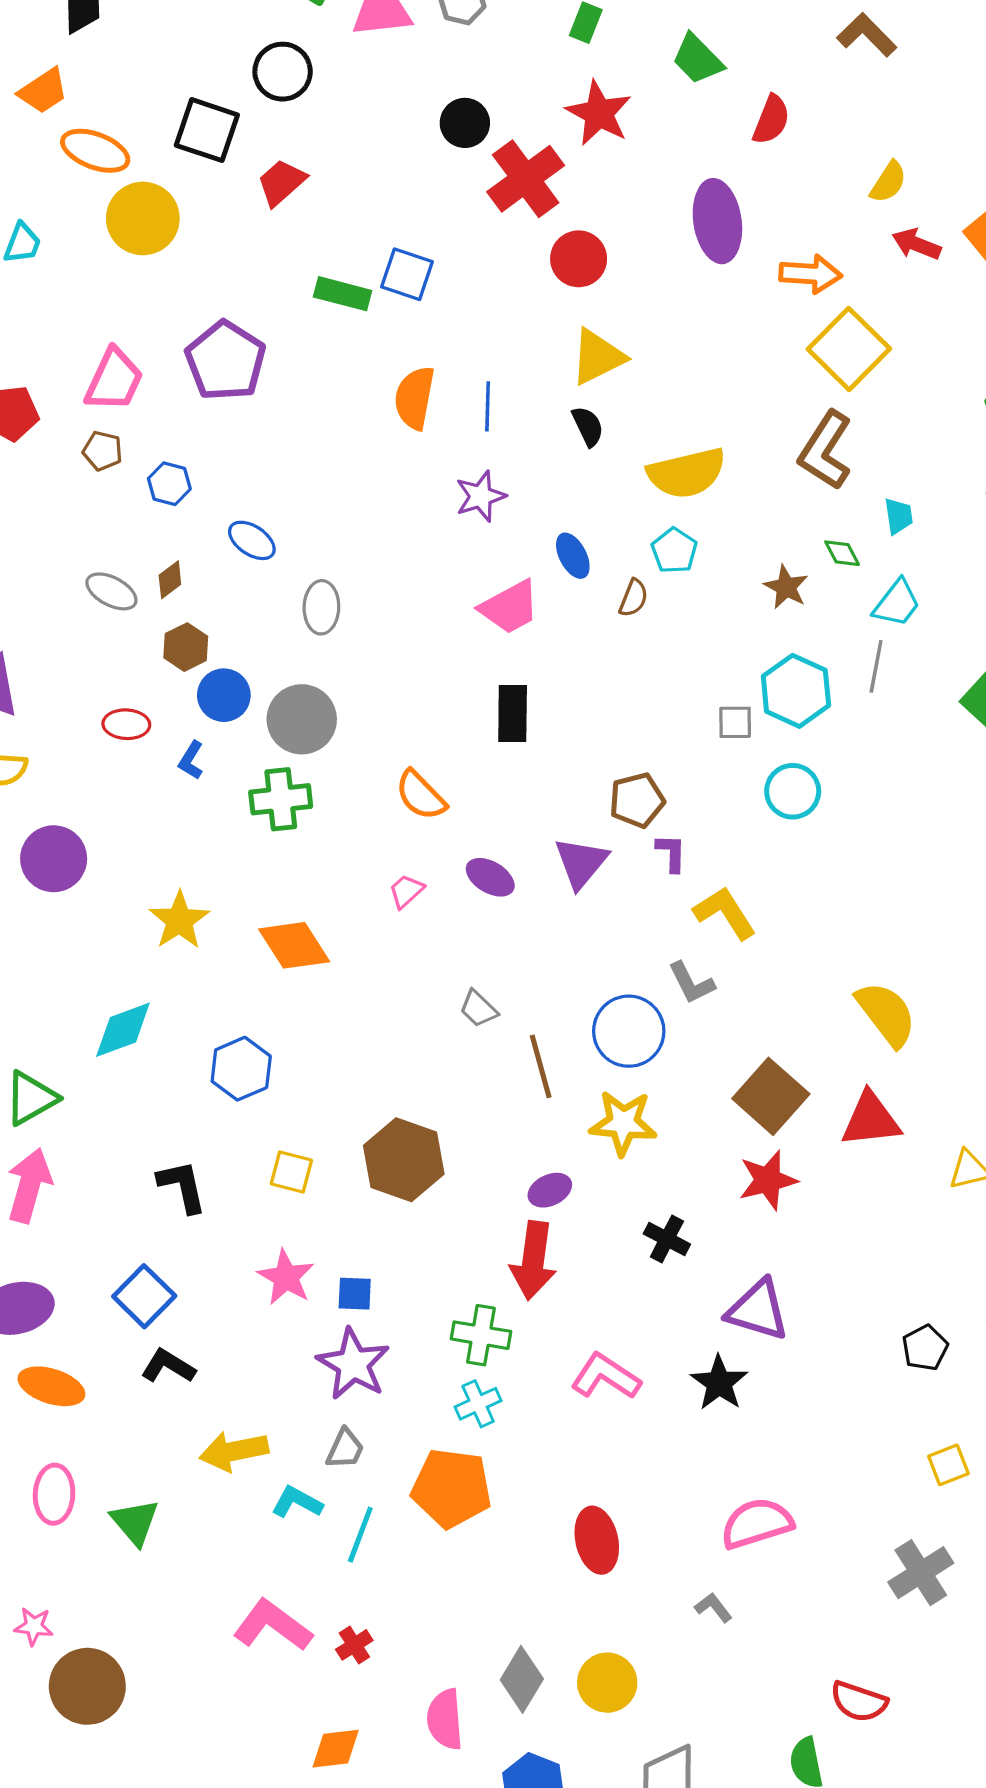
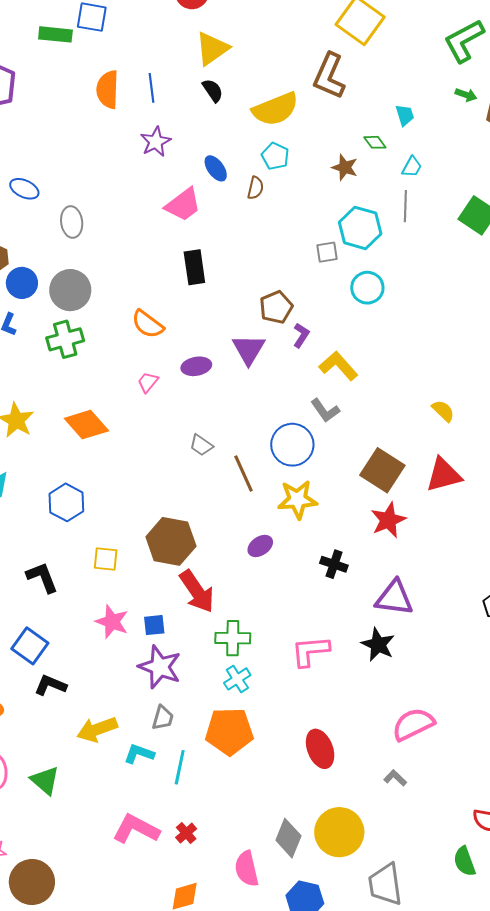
brown L-shape: (825, 450) -> (329, 76), moved
cyan trapezoid: (897, 603) -> (412, 167), size x0.7
purple L-shape: (671, 853) -> (301, 335), turned 40
purple ellipse: (490, 877) -> (196, 366), turned -32
yellow semicircle: (886, 1014) -> (443, 411), size x0.6
red arrow: (533, 1261) -> (197, 591), moved, turned -33
pink L-shape: (606, 1376) -> (310, 651), turned -30
yellow circle: (607, 1683) -> (339, 832), size x1.4

